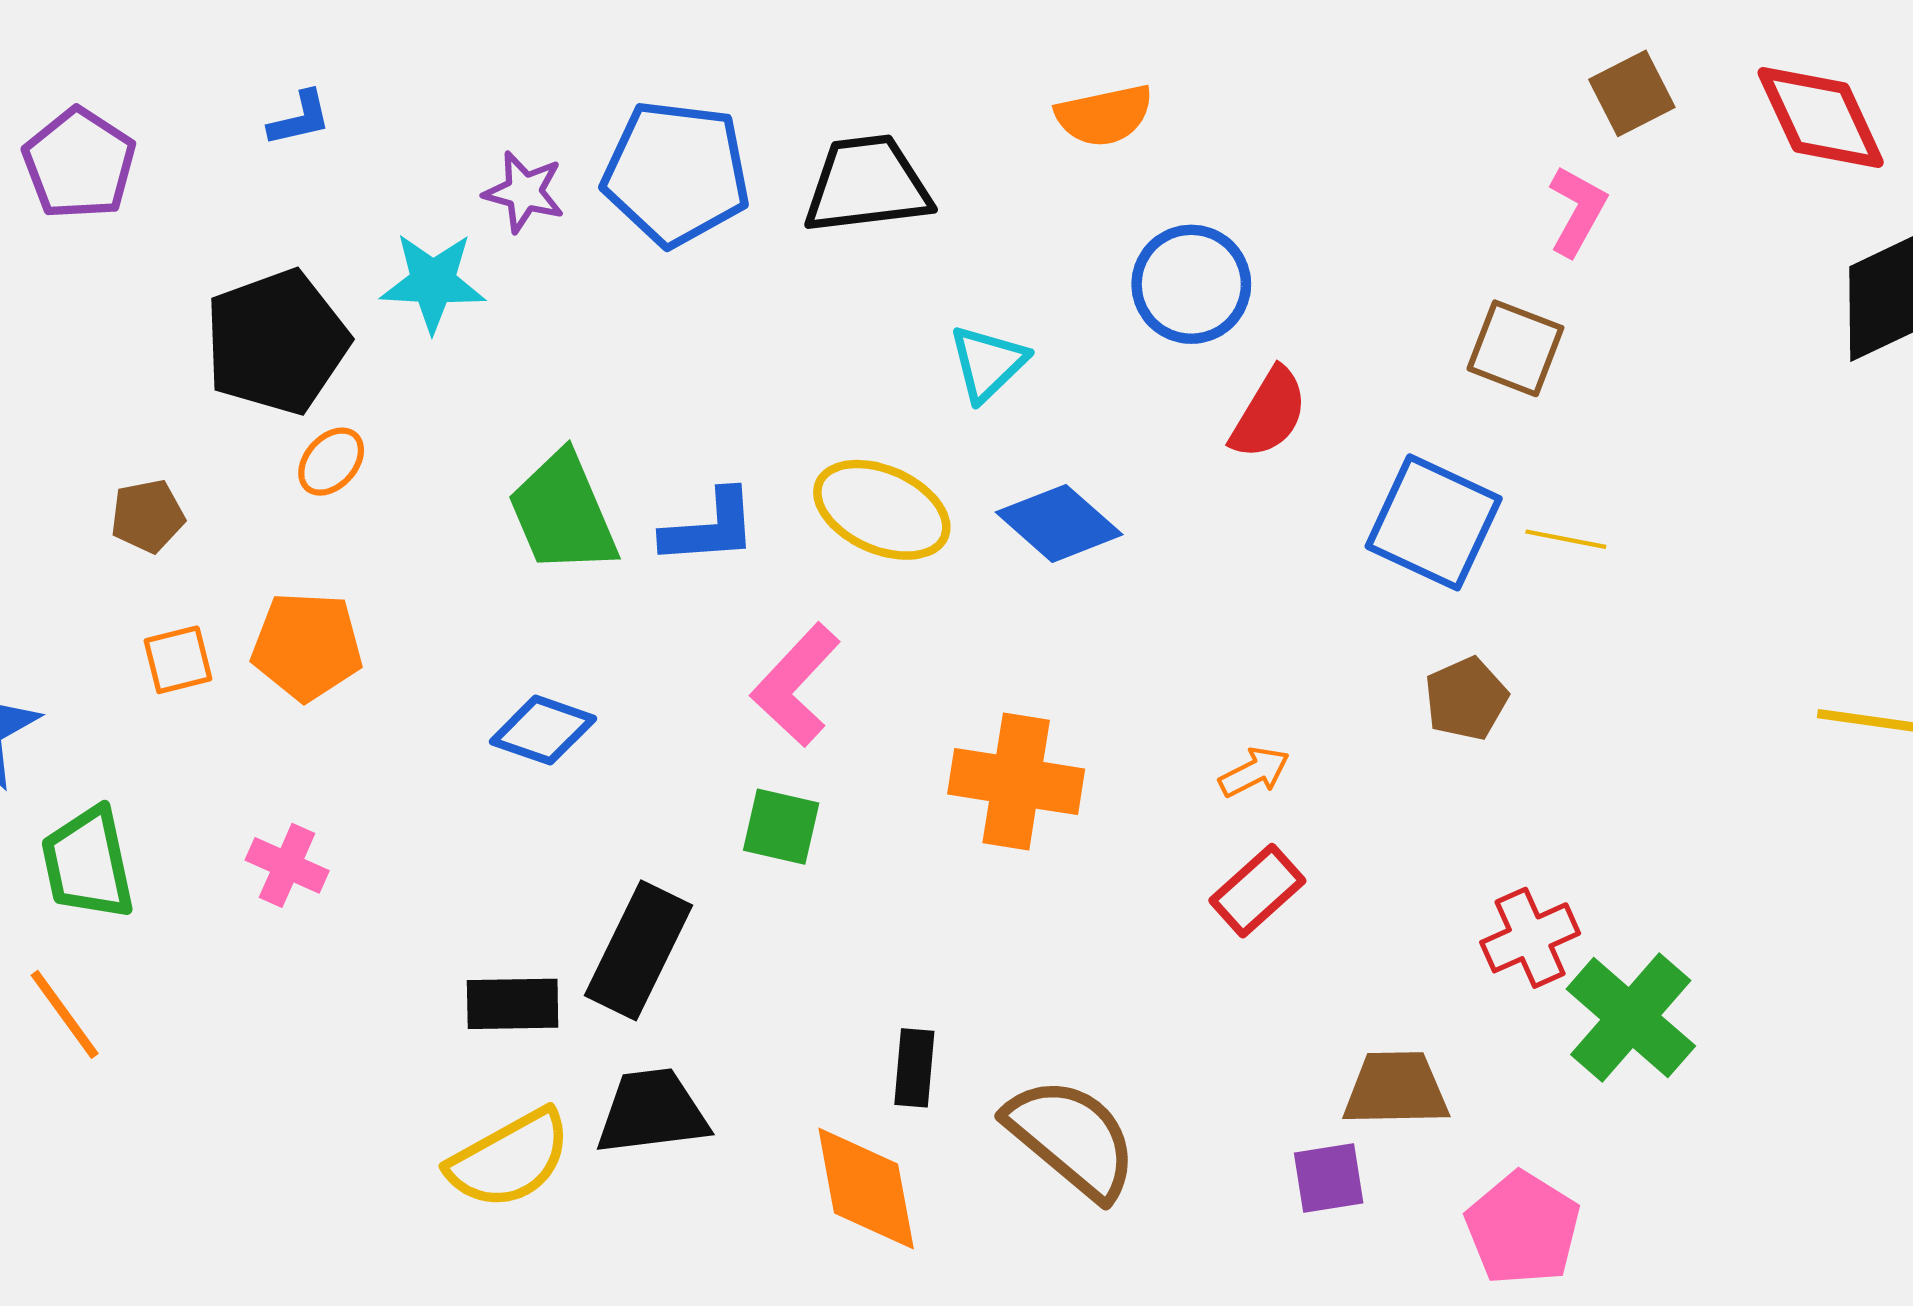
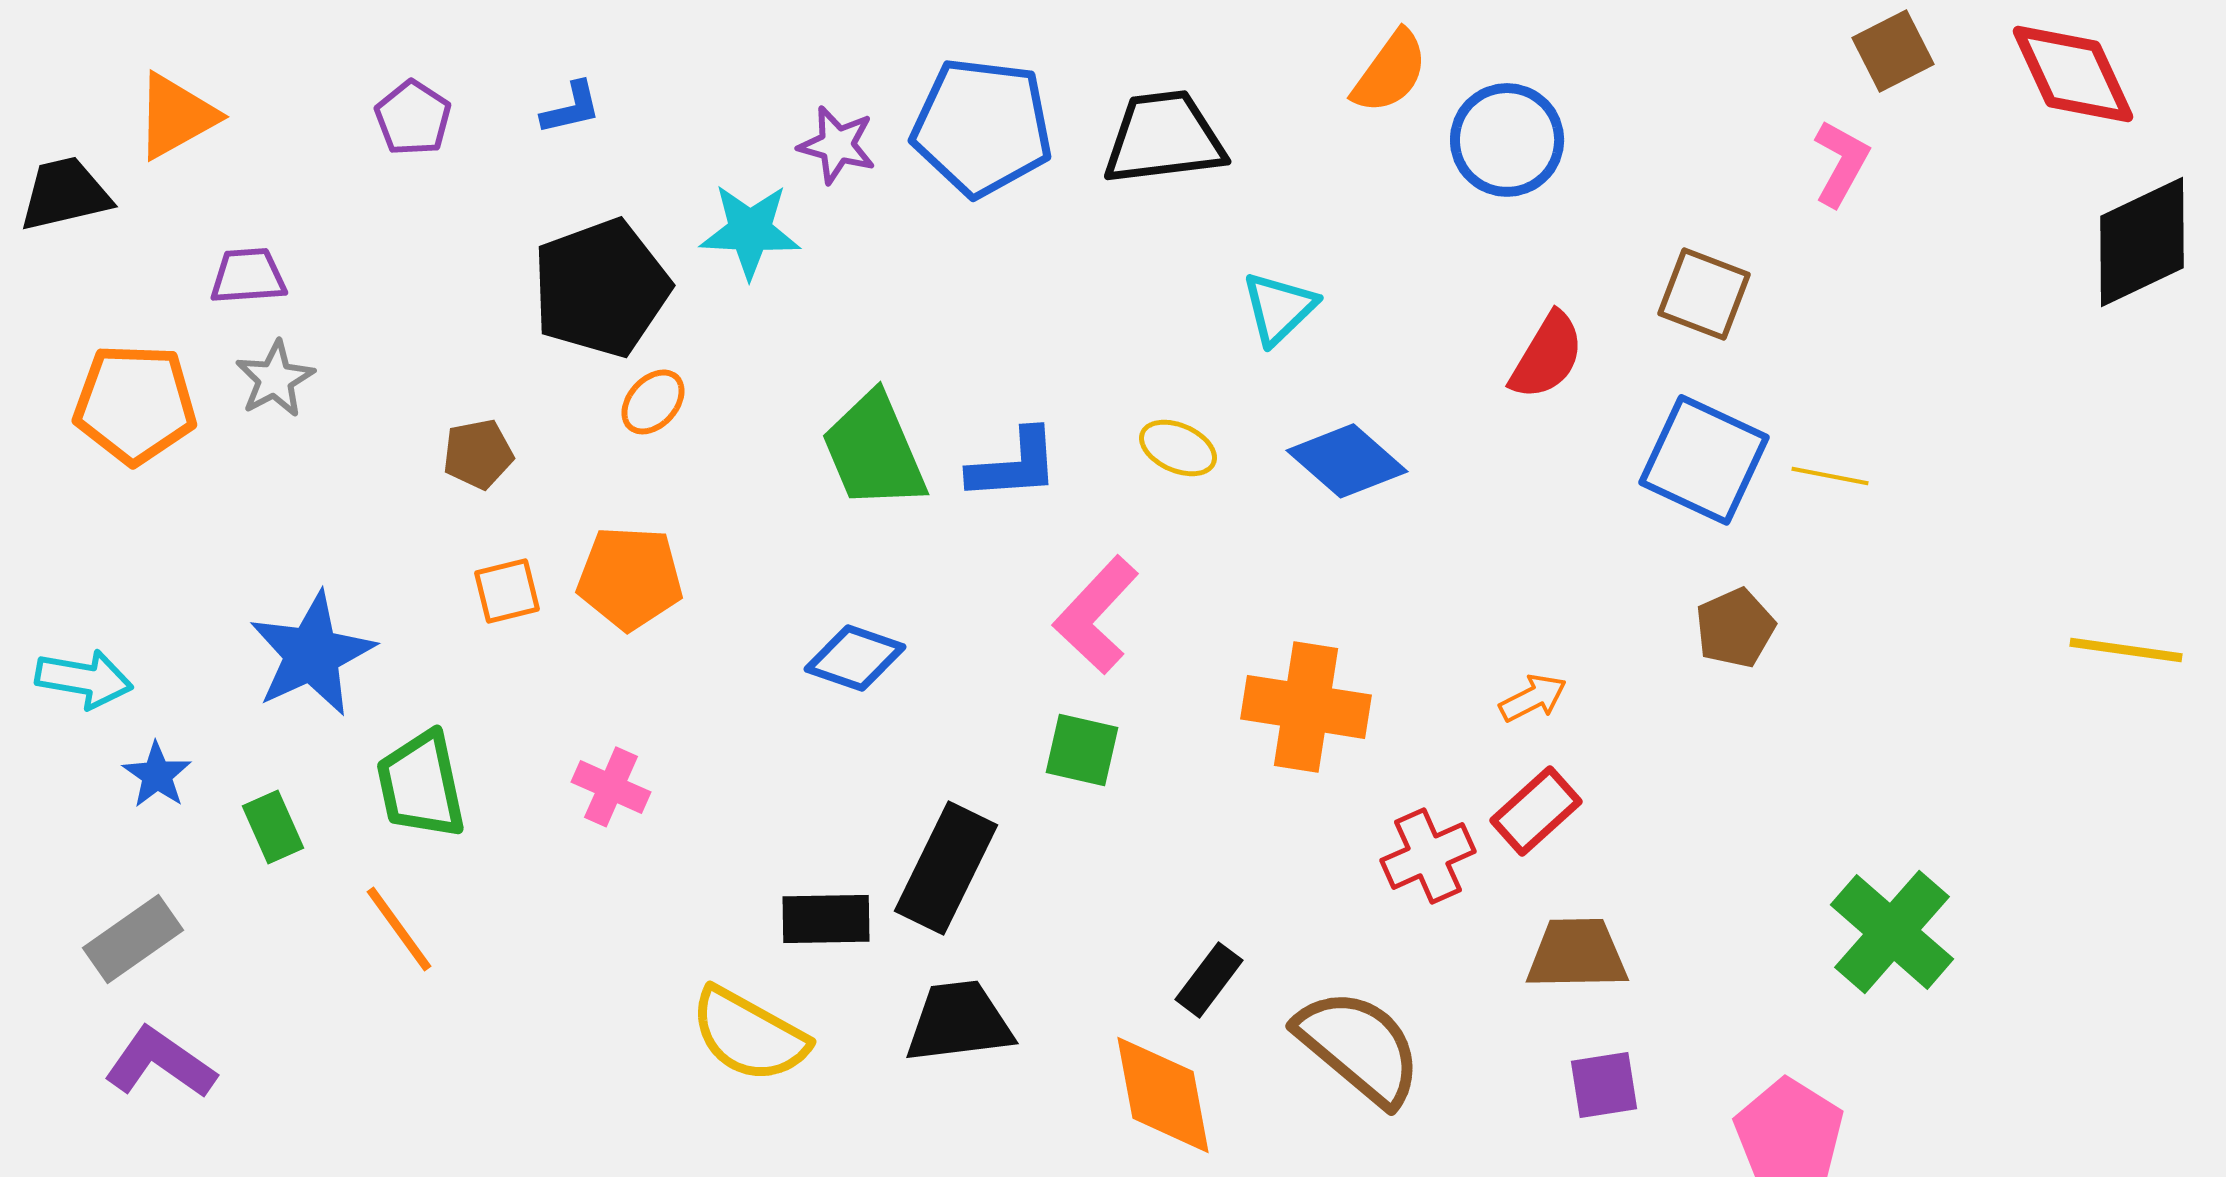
orange semicircle: (1104, 115) -> (1390, 72), turned -42
blue L-shape: (300, 119) -> (571, 108), moved
purple pentagon: (79, 164) -> (413, 118), size x0.7
blue circle: (1191, 284) -> (1507, 140), moved
brown square: (1515, 348) -> (1704, 294), moved
yellow ellipse: (882, 510) -> (1178, 448), size x0.6
red cross: (1530, 938) -> (1428, 856), moved
black rectangle: (914, 1068) -> (1209, 980), turned 32
brown trapezoid: (1396, 1089) -> (1577, 954), moved
yellow semicircle: (509, 1159) -> (749, 1035), moved, turned 58

